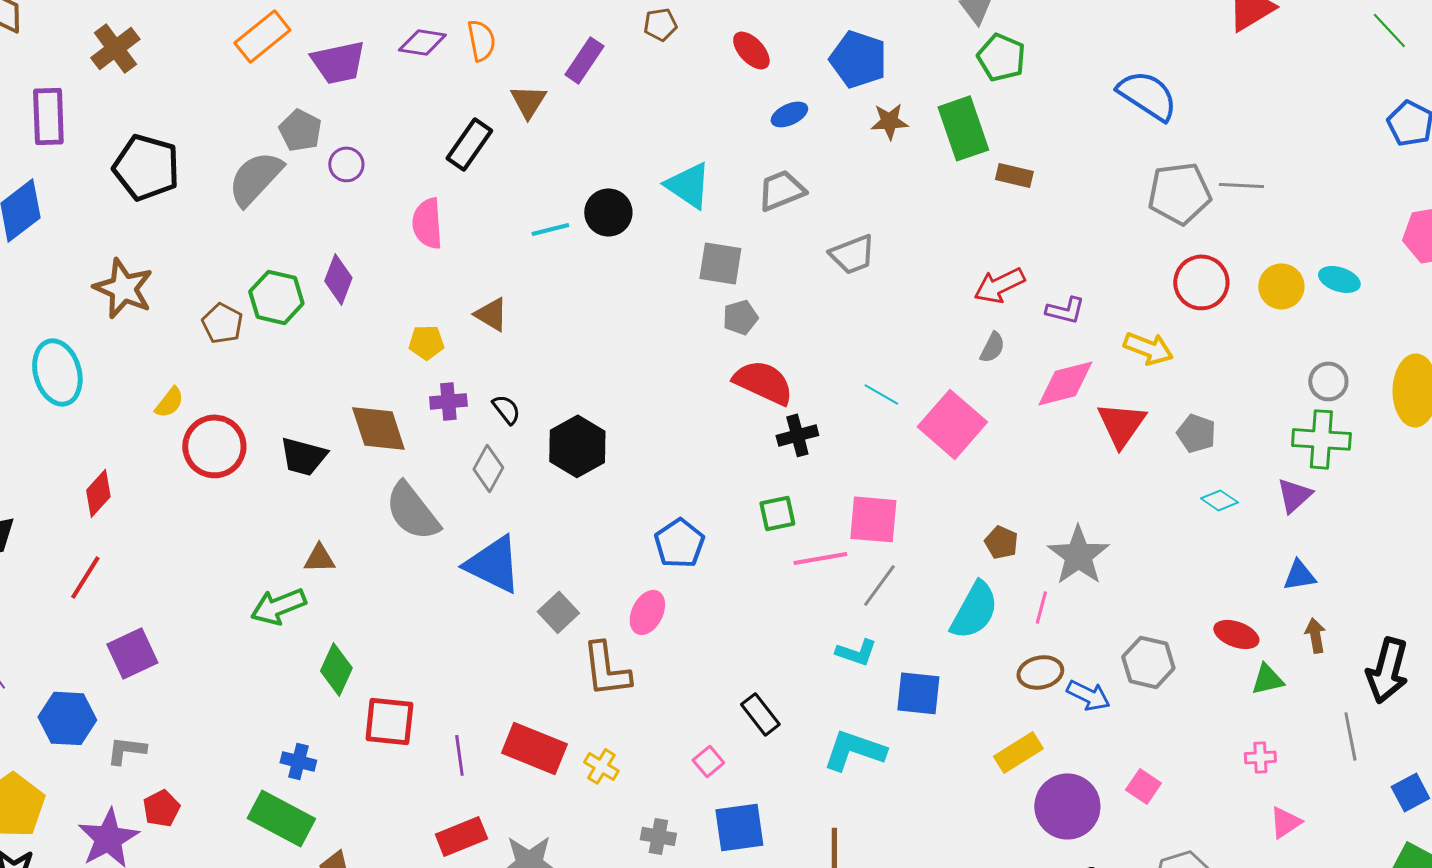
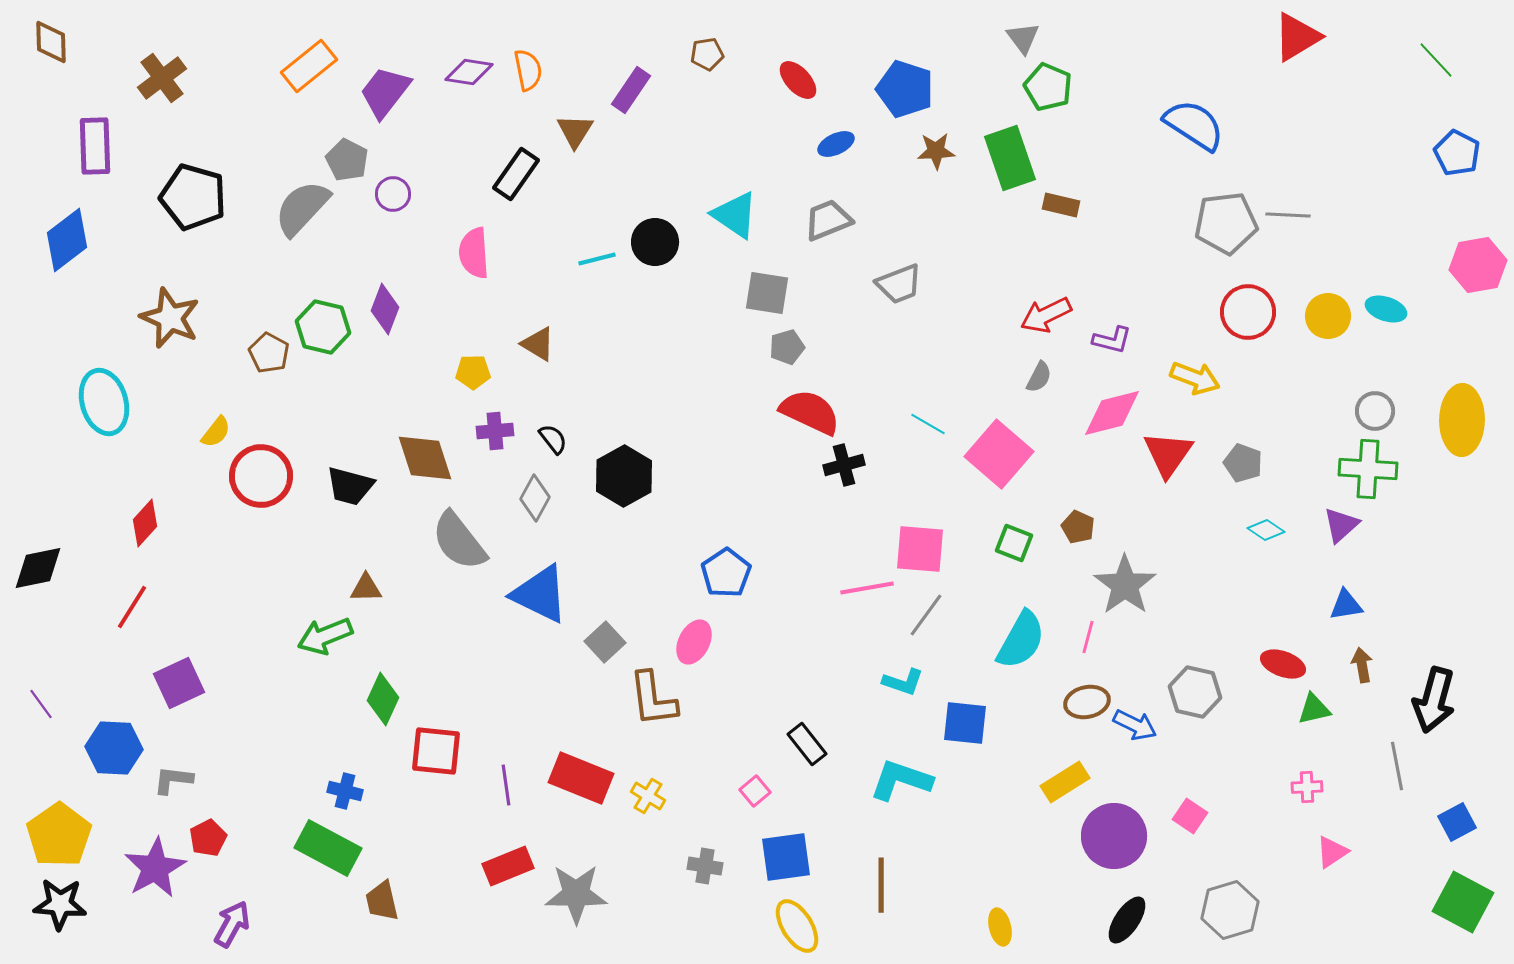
purple trapezoid: (338, 62) -> (385, 92), turned 140
green square: (777, 513) -> (1014, 543), moved, turned 33
brown pentagon: (1001, 542) -> (1078, 527), moved

